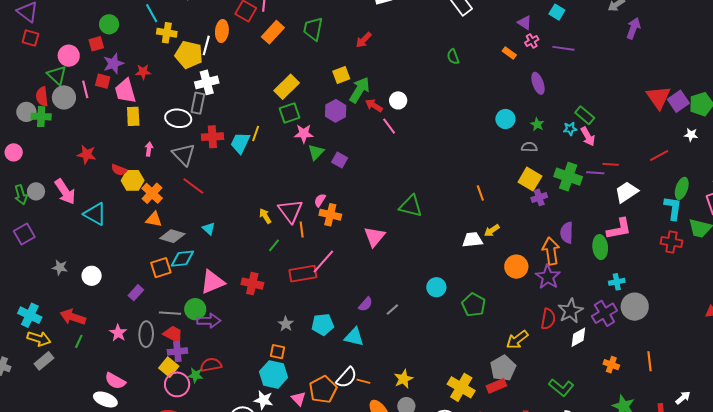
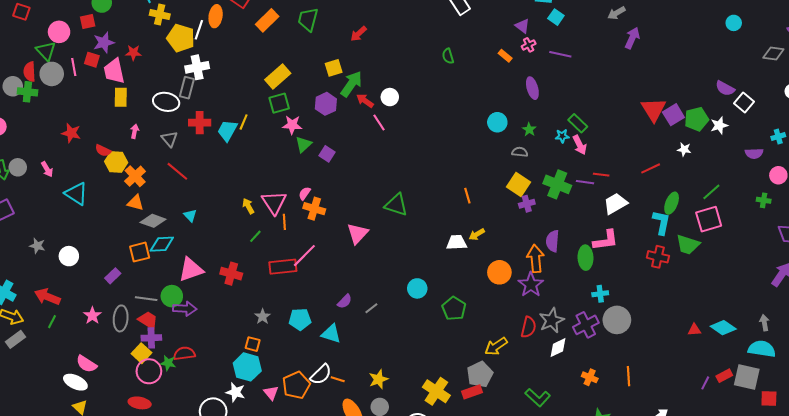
gray triangle: (184, 155) -> (169, 139), size x0.7
pink arrow: (65, 192) -> (47, 169), size x0.6

